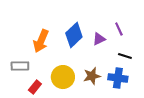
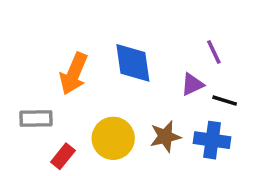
blue diamond: (74, 35) -> (133, 63), turned -55
purple triangle: (99, 39) -> (192, 84), moved

